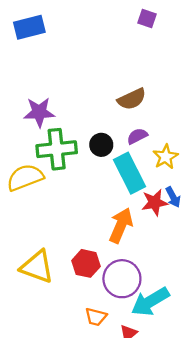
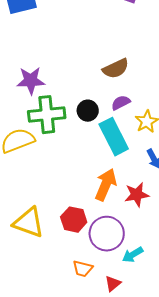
red star: (155, 203) -> (137, 195), moved
cyan arrow: (150, 302) -> (133, 255), size x0.6

